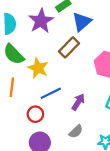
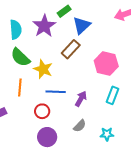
blue line: (51, 93) -> (56, 92), turned 30

